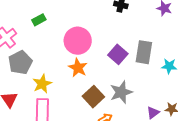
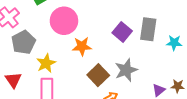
pink circle: (78, 41) -> (64, 21), moved
orange star: (78, 68) -> (82, 46), turned -30

